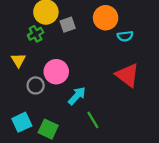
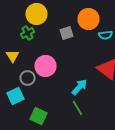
gray square: (68, 25) -> (66, 33), moved
cyan arrow: (77, 96) -> (80, 87), moved
cyan square: (22, 122) -> (16, 96), moved

